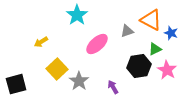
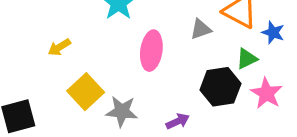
pink ellipse: (97, 44) -> (151, 51), turned -40
gray star: (79, 81) -> (122, 111), turned -30
purple arrow: (113, 87) -> (178, 121), turned 96

